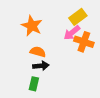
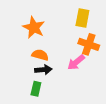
yellow rectangle: (78, 17) -> (82, 18), turned -42
pink arrow: (72, 33) -> (76, 62), moved

